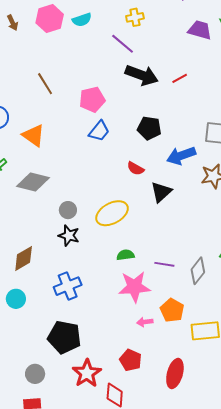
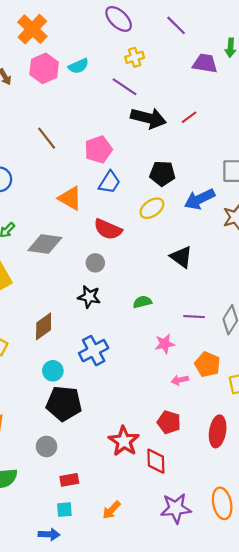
orange triangle: (34, 136) -> (70, 198), moved
red semicircle: (136, 168) -> (108, 229), moved, size x1.5
black triangle: (161, 192) -> (181, 257), moved, turned -35
gray circle: (68, 210) -> (95, 263), moved
yellow ellipse: (112, 213) -> (152, 208), moved, size x0.7
green semicircle: (125, 255) -> (142, 302), moved
pink star: (134, 287) -> (165, 344), size x0.6
cyan circle: (16, 299) -> (53, 371), moved
black pentagon: (64, 337) -> (64, 404), moved
gray circle: (35, 374) -> (46, 446), moved

